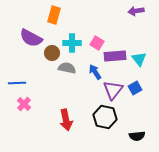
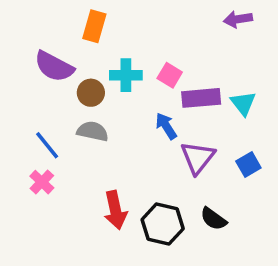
gray semicircle: (67, 68) -> (93, 131), moved
blue line: (17, 83) -> (47, 145), moved, turned 54
blue square: (135, 88) -> (248, 165), moved
black hexagon: (105, 117) -> (163, 224), moved
black semicircle: (137, 136) -> (213, 219), moved, turned 42

